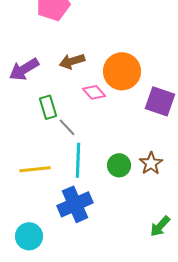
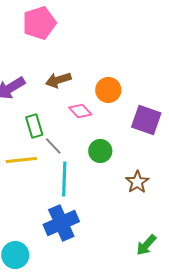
orange circle: (122, 71) -> (108, 90), size x0.7
green circle: (119, 165) -> (100, 151), moved
yellow line: (35, 169) -> (21, 160), moved

